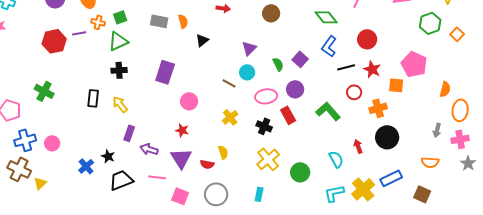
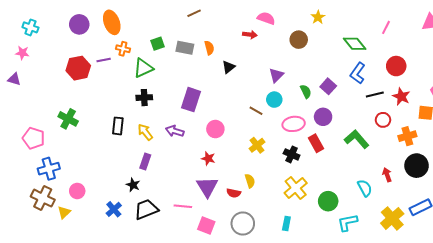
green square: (120, 17) -> (157, 44), moved
purple rectangle: (129, 133) -> (145, 162), moved
pink circle: (52, 143) -> (77, 191), moved
purple arrow: (149, 149) -> (175, 131), moved
blue cross: (86, 166) -> (114, 209), moved
cyan L-shape: (334, 193) -> (347, 222), moved

